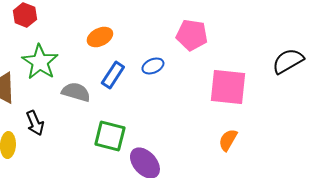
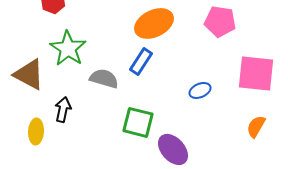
orange ellipse: (100, 37) -> (154, 23), moved, size x1.5
blue ellipse: (153, 66) -> (200, 90), moved
black arrow: (35, 123) -> (63, 109), turned -145

